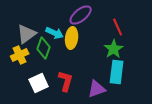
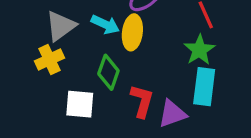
green diamond: (44, 48) -> (108, 72), moved
red L-shape: (66, 81) -> (142, 101), moved
white square: (39, 83) -> (80, 104), turned 30

